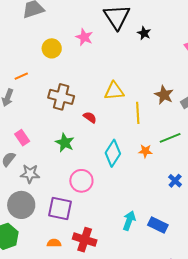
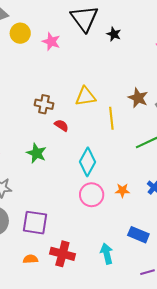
yellow circle: (52, 48) -> (20, 33), moved
brown cross: (61, 97) -> (44, 104), moved, size x0.7
orange star: (145, 151) -> (122, 190), moved
pink circle: (81, 181) -> (92, 195), moved
cyan arrow: (129, 221) -> (107, 254), moved, turned -30

